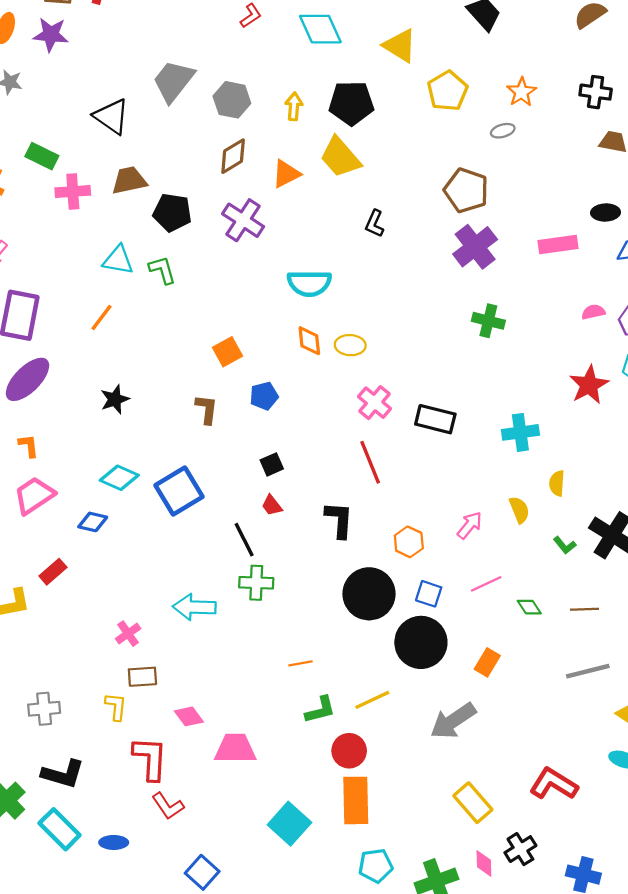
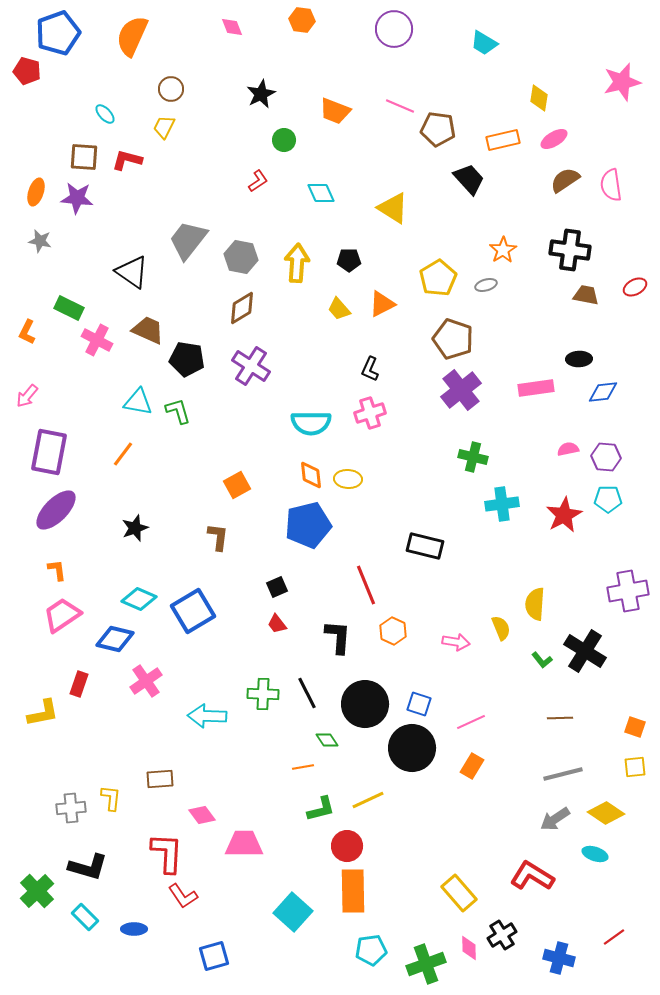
cyan diamond: (320, 29) -> (321, 193), size x0.7
yellow pentagon: (447, 91) -> (438, 278), moved
black cross: (596, 92) -> (570, 250), size x1.4
black pentagon: (351, 103) -> (349, 260), size x0.6
yellow arrow: (294, 106) -> (297, 263), size x1.5
yellow trapezoid: (340, 157) -> (339, 309), size x0.6
orange triangle: (286, 174) -> (382, 304), moved
brown trapezoid: (129, 180) -> (148, 330), turned 36
pink cross: (73, 191) -> (97, 340), turned 32
blue pentagon: (264, 396) -> (308, 525), moved, size x1.8
pink cross: (375, 403) -> (370, 413), moved, turned 32
cyan cross: (520, 432) -> (502, 504), moved
yellow semicircle: (557, 483) -> (535, 604), size x1.4
blue diamond: (93, 522) -> (115, 639), size x1.4
pink arrow: (470, 525) -> (456, 642), turned 60
black line: (244, 540) -> (307, 693), moved
orange hexagon: (409, 542) -> (393, 631), moved
red rectangle: (53, 572) -> (79, 684), turned -30
pink line: (486, 584) -> (471, 722), moved
green diamond: (529, 607) -> (327, 740), moved
pink cross: (128, 634) -> (146, 681), moved, size x1.4
yellow L-shape: (116, 707) -> (111, 798), moved
gray arrow: (453, 721) -> (555, 819), moved, size x0.7
cyan rectangle: (60, 829) -> (85, 917), size x0.7
blue square: (202, 872) -> (214, 956), turned 32

